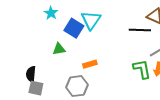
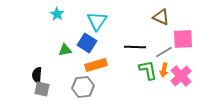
blue square: (74, 28) -> (87, 43), moved
black line: (140, 30) -> (135, 47), moved
orange rectangle: (90, 64) -> (96, 65), size x1.5

